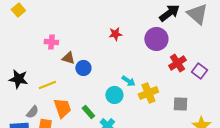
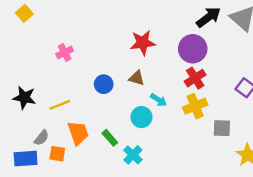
red star: (115, 34) -> (143, 43), size x1.5
pink cross: (51, 42) -> (65, 52), turned -32
brown triangle: (68, 58) -> (137, 78), moved
red cross: (177, 63) -> (195, 78), moved
yellow cross: (148, 93) -> (195, 106), moved

